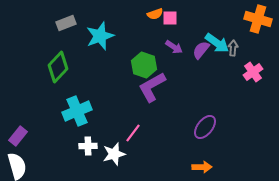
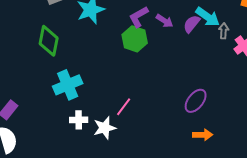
gray arrow: (233, 48) -> (224, 31), moved
green diamond: (58, 67) -> (49, 41), turned -32
purple L-shape: (152, 87) -> (139, 17), moved, size x0.7
orange arrow: (202, 167) -> (203, 135), moved

